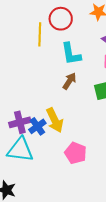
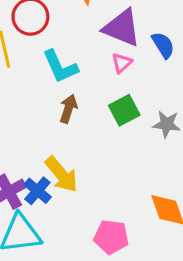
pink pentagon: (76, 153) -> (111, 237), moved

